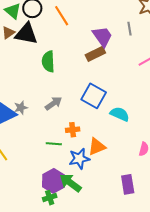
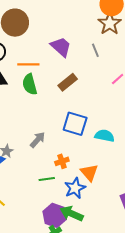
orange line: (62, 16) -> (28, 64), moved, turned -45
purple trapezoid: (102, 37) -> (61, 47), moved
green semicircle: (48, 61) -> (30, 84), moved
orange triangle: (97, 147) -> (89, 172), turned -36

